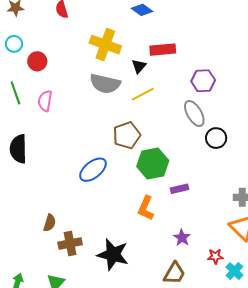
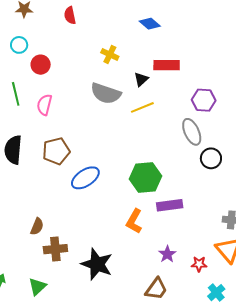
yellow cross: (105, 45) -> (110, 54), size x0.6
brown pentagon: (127, 135) -> (56, 151), moved
purple rectangle: (180, 189) -> (170, 205), size x1.4
red star: (215, 256) -> (199, 264), moved

